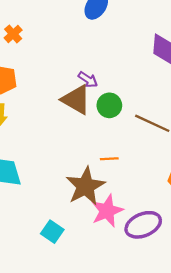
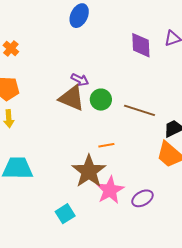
purple ellipse: (143, 225) -> (142, 198), size x0.7
cyan square: (52, 232) -> (65, 214), turned 30

